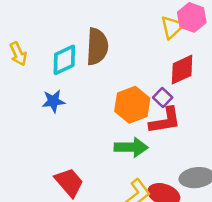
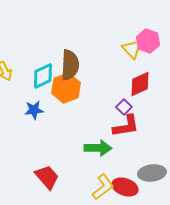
yellow triangle: (172, 27) -> (132, 49), turned -30
orange hexagon: (132, 105) -> (66, 88), moved

